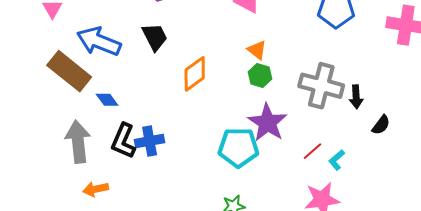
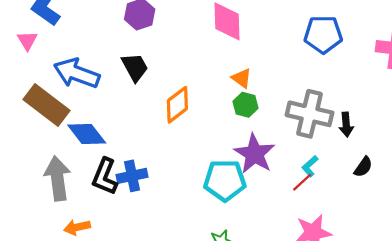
blue diamond: (107, 100) -> (87, 134), size x1.6
black semicircle: (381, 125) -> (363, 167), moved
cyan L-shape: (337, 160) -> (310, 166), moved

